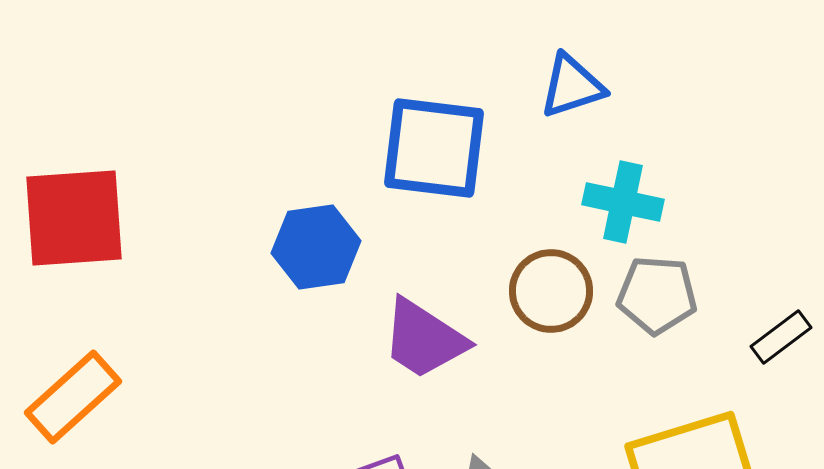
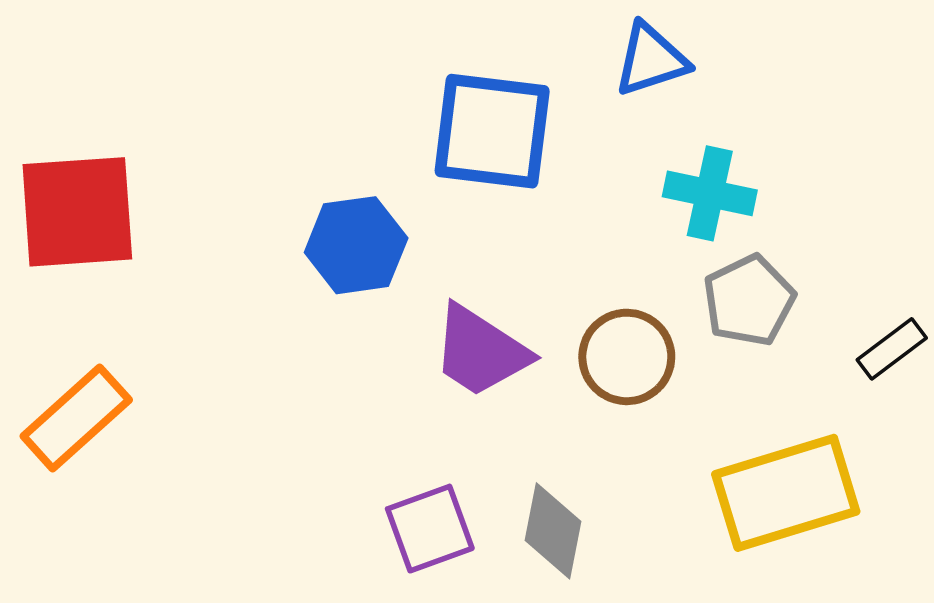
brown circle: (551, 291) -> (627, 357), moved
gray pentagon: (657, 295) -> (749, 300), turned -30

